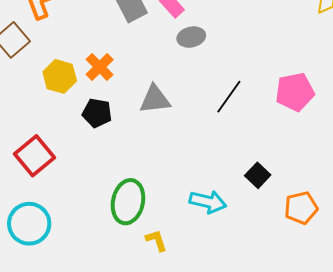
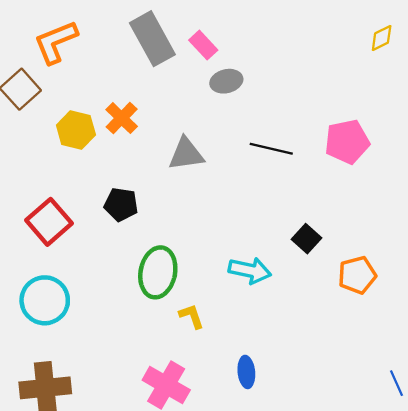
black line: (229, 97) -> (271, 149), turned 69
black pentagon: (97, 113) -> (121, 204), moved

